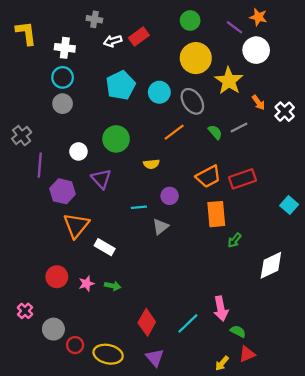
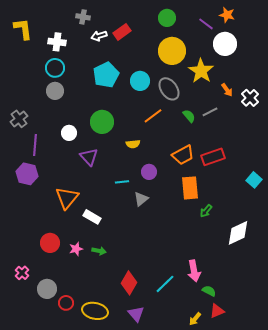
purple hexagon: (63, 191) -> (27, 174), moved

